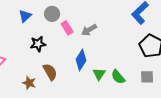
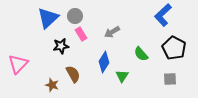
blue triangle: (25, 16) -> (48, 18), size x1.6
pink rectangle: (67, 28) -> (81, 34), moved
green semicircle: (118, 77) -> (141, 54), moved

